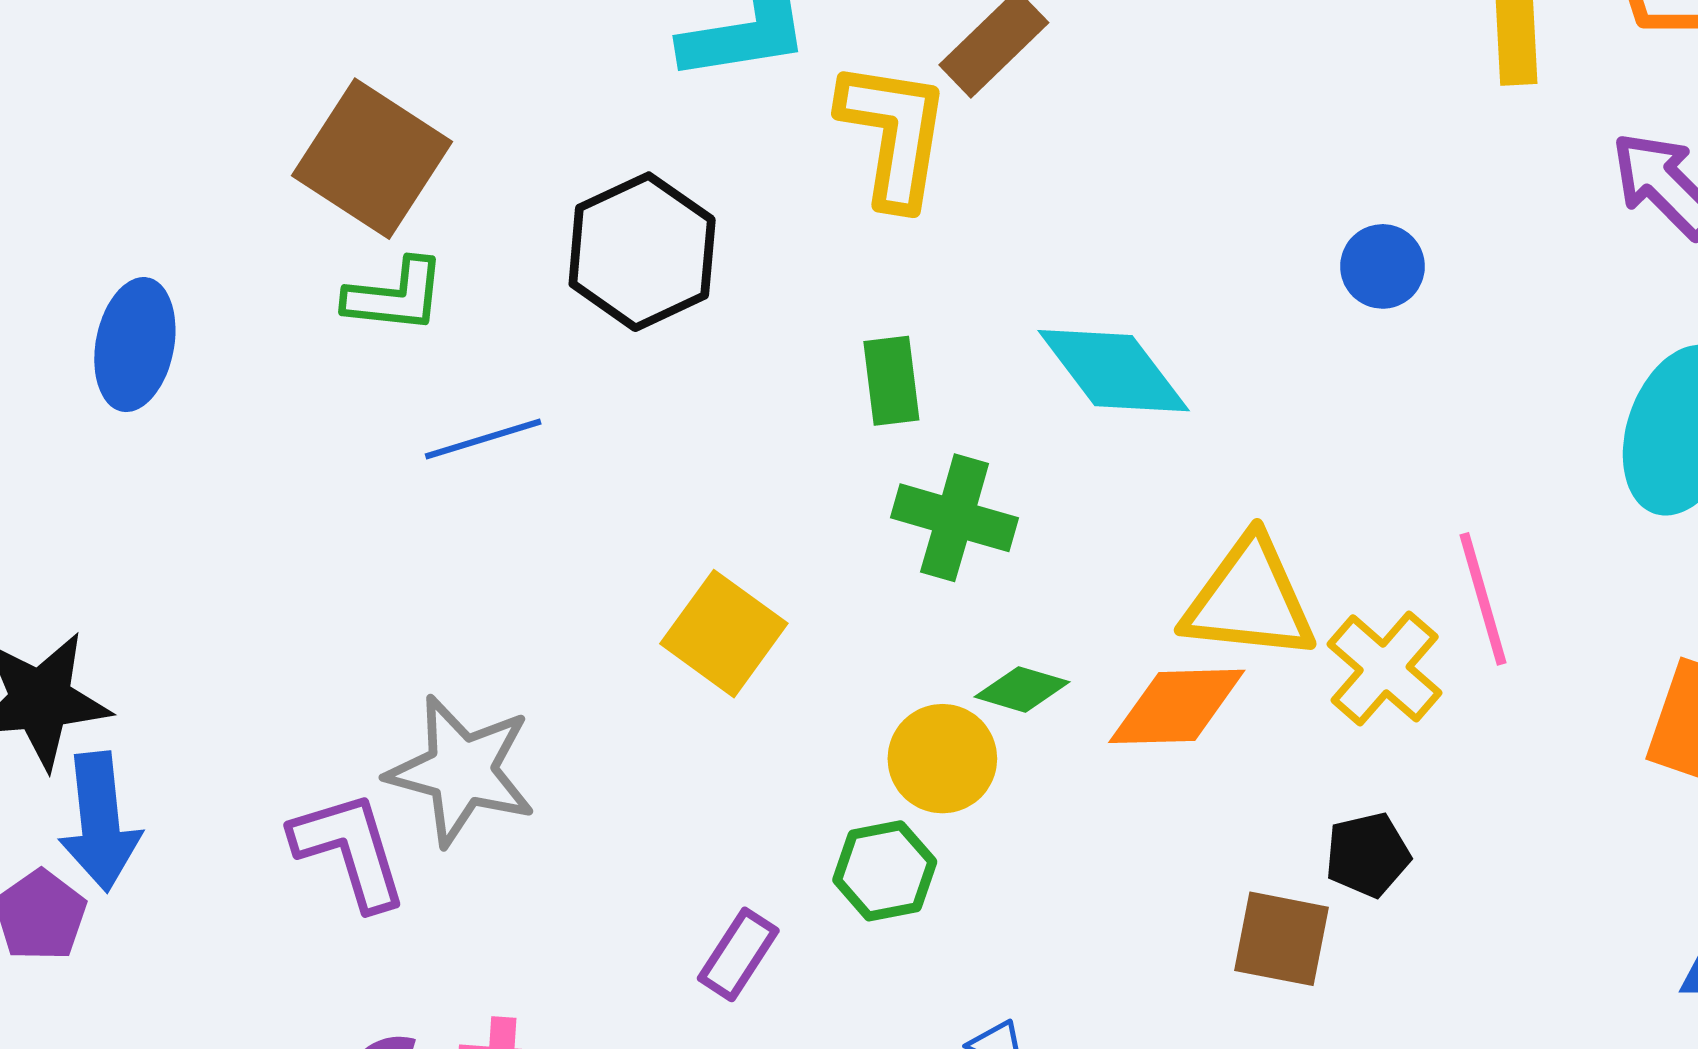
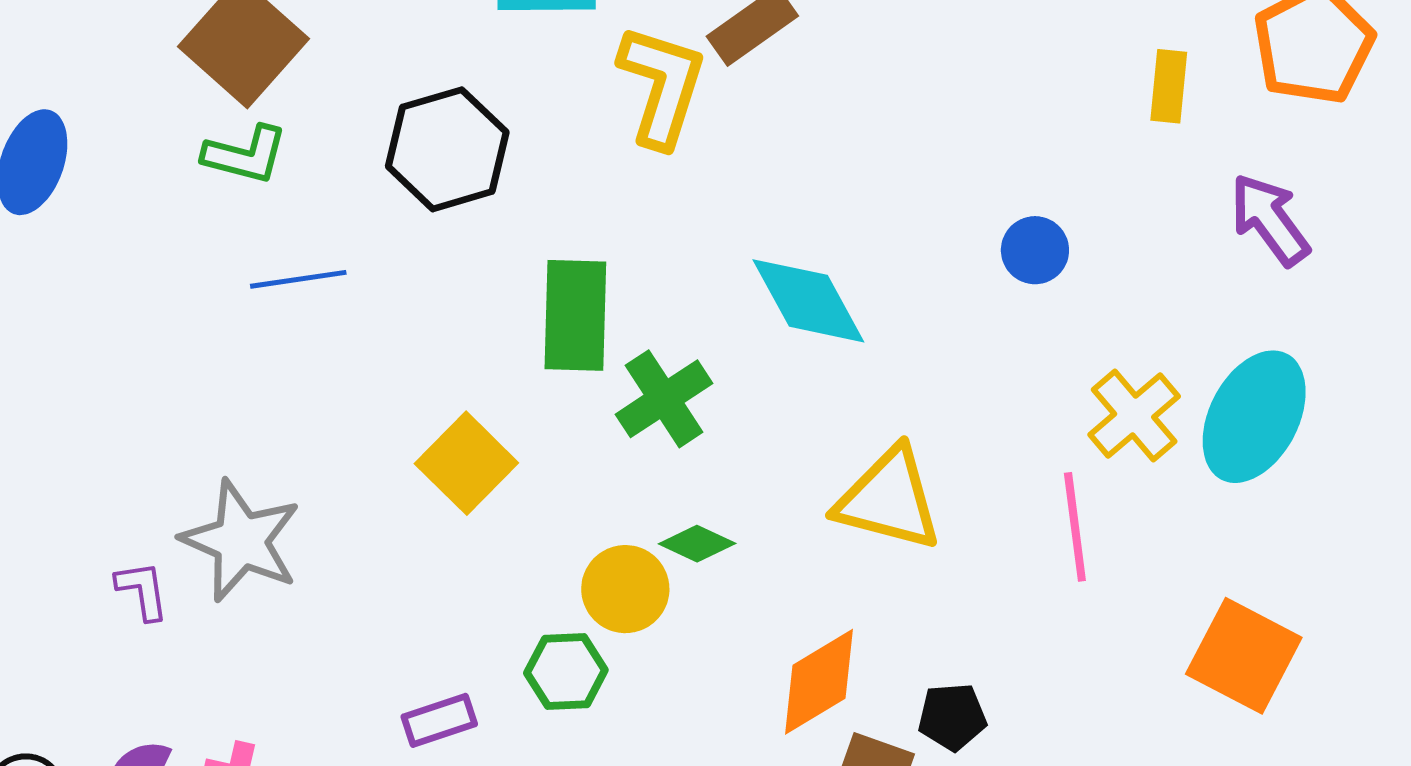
green rectangle: (891, 381) -> (575, 315), moved, size x1.6
green cross: (955, 518) -> (664, 399), turned 32
yellow cross: (1385, 668) -> (1134, 416), moved
orange diamond: (1177, 706) -> (819, 682), moved, turned -38
purple L-shape: (350, 850) -> (142, 590), size x0.6
purple rectangle: (738, 954) -> (439, 720), turned 30

